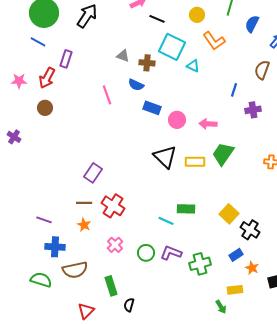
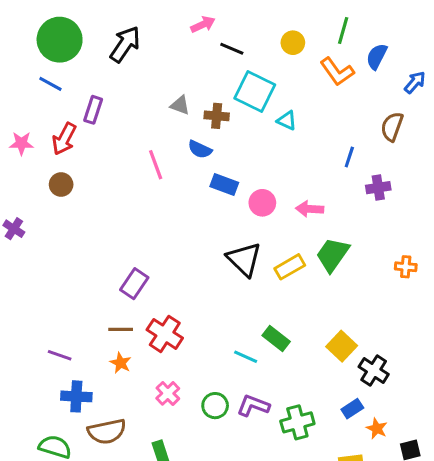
orange L-shape: (214, 41) -> (337, 72), moved
yellow rectangle: (195, 162) -> (290, 267), turned -30
green rectangle: (186, 209) -> (276, 339), turned 36

